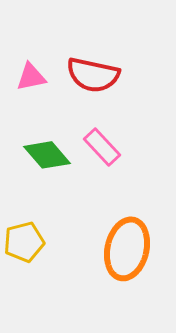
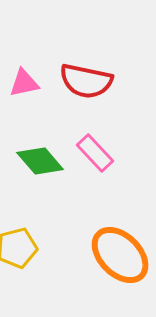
orange ellipse: (127, 249) -> (120, 255), turned -58

